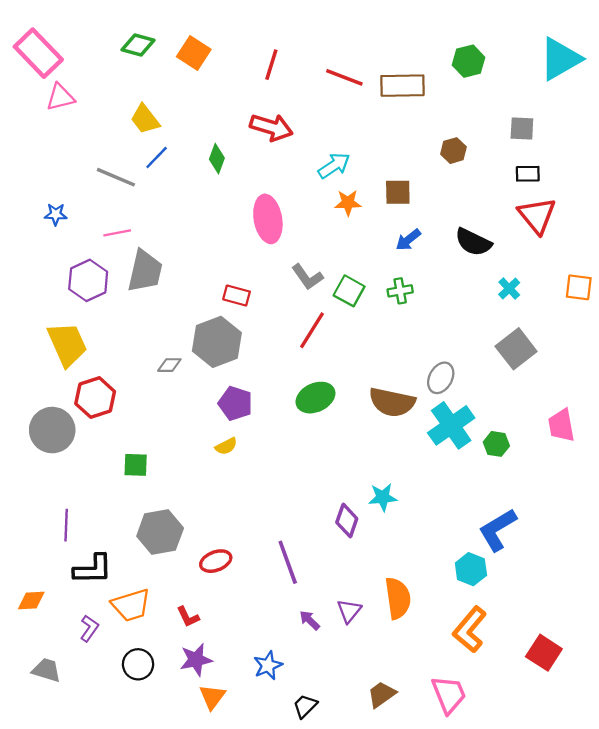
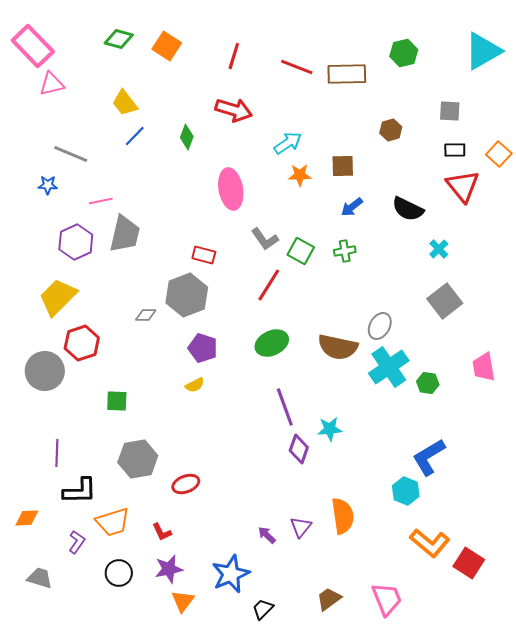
gray line: (116, 177) -> (71, 154), moved
orange square: (579, 287) -> (499, 154), moved, turned 35
yellow trapezoid: (67, 344) -> (58, 297), turned -111
purple line: (288, 562) -> (285, 407), moved
orange L-shape: (470, 630) -> (430, 543), moved, turned -90
blue star: (268, 665) -> (231, 574), size x1.5

